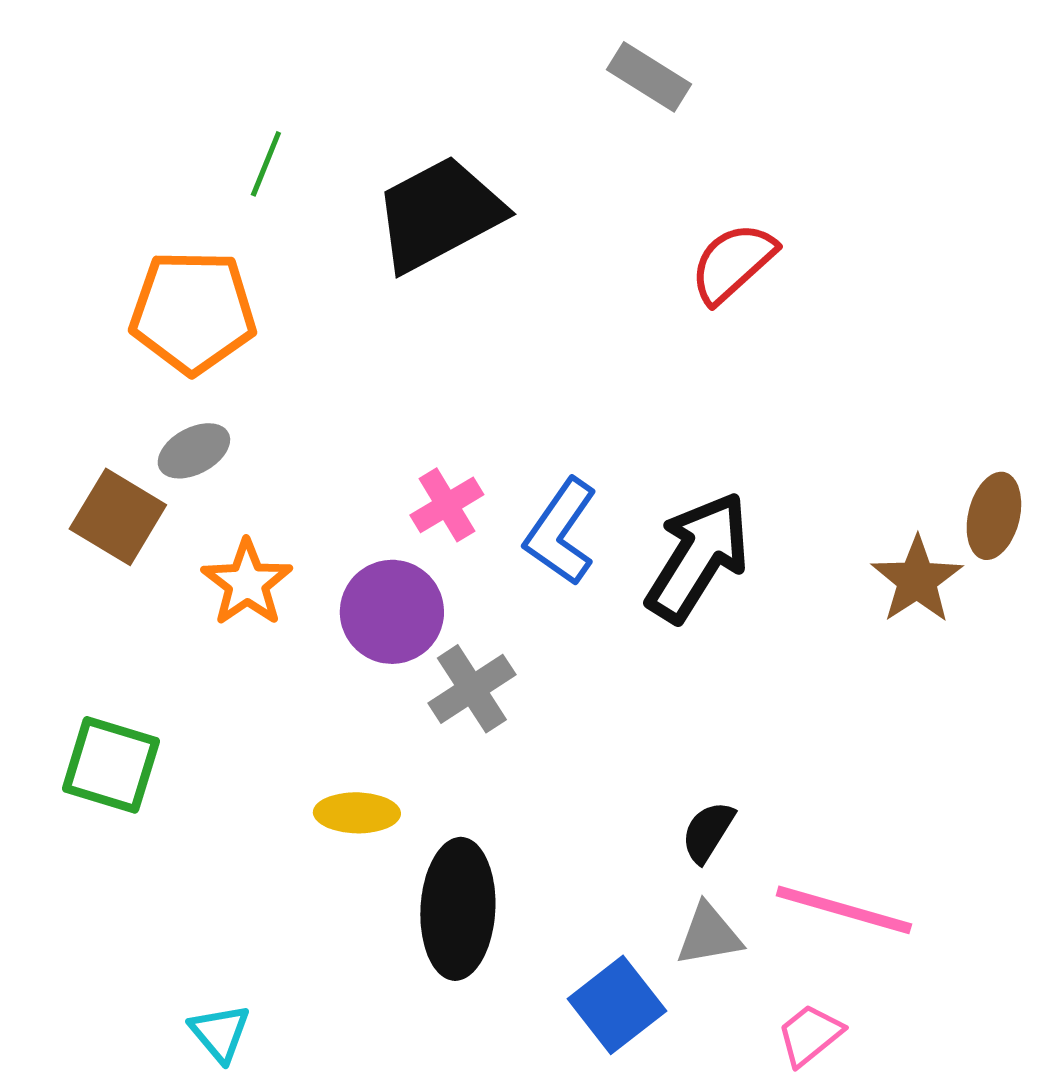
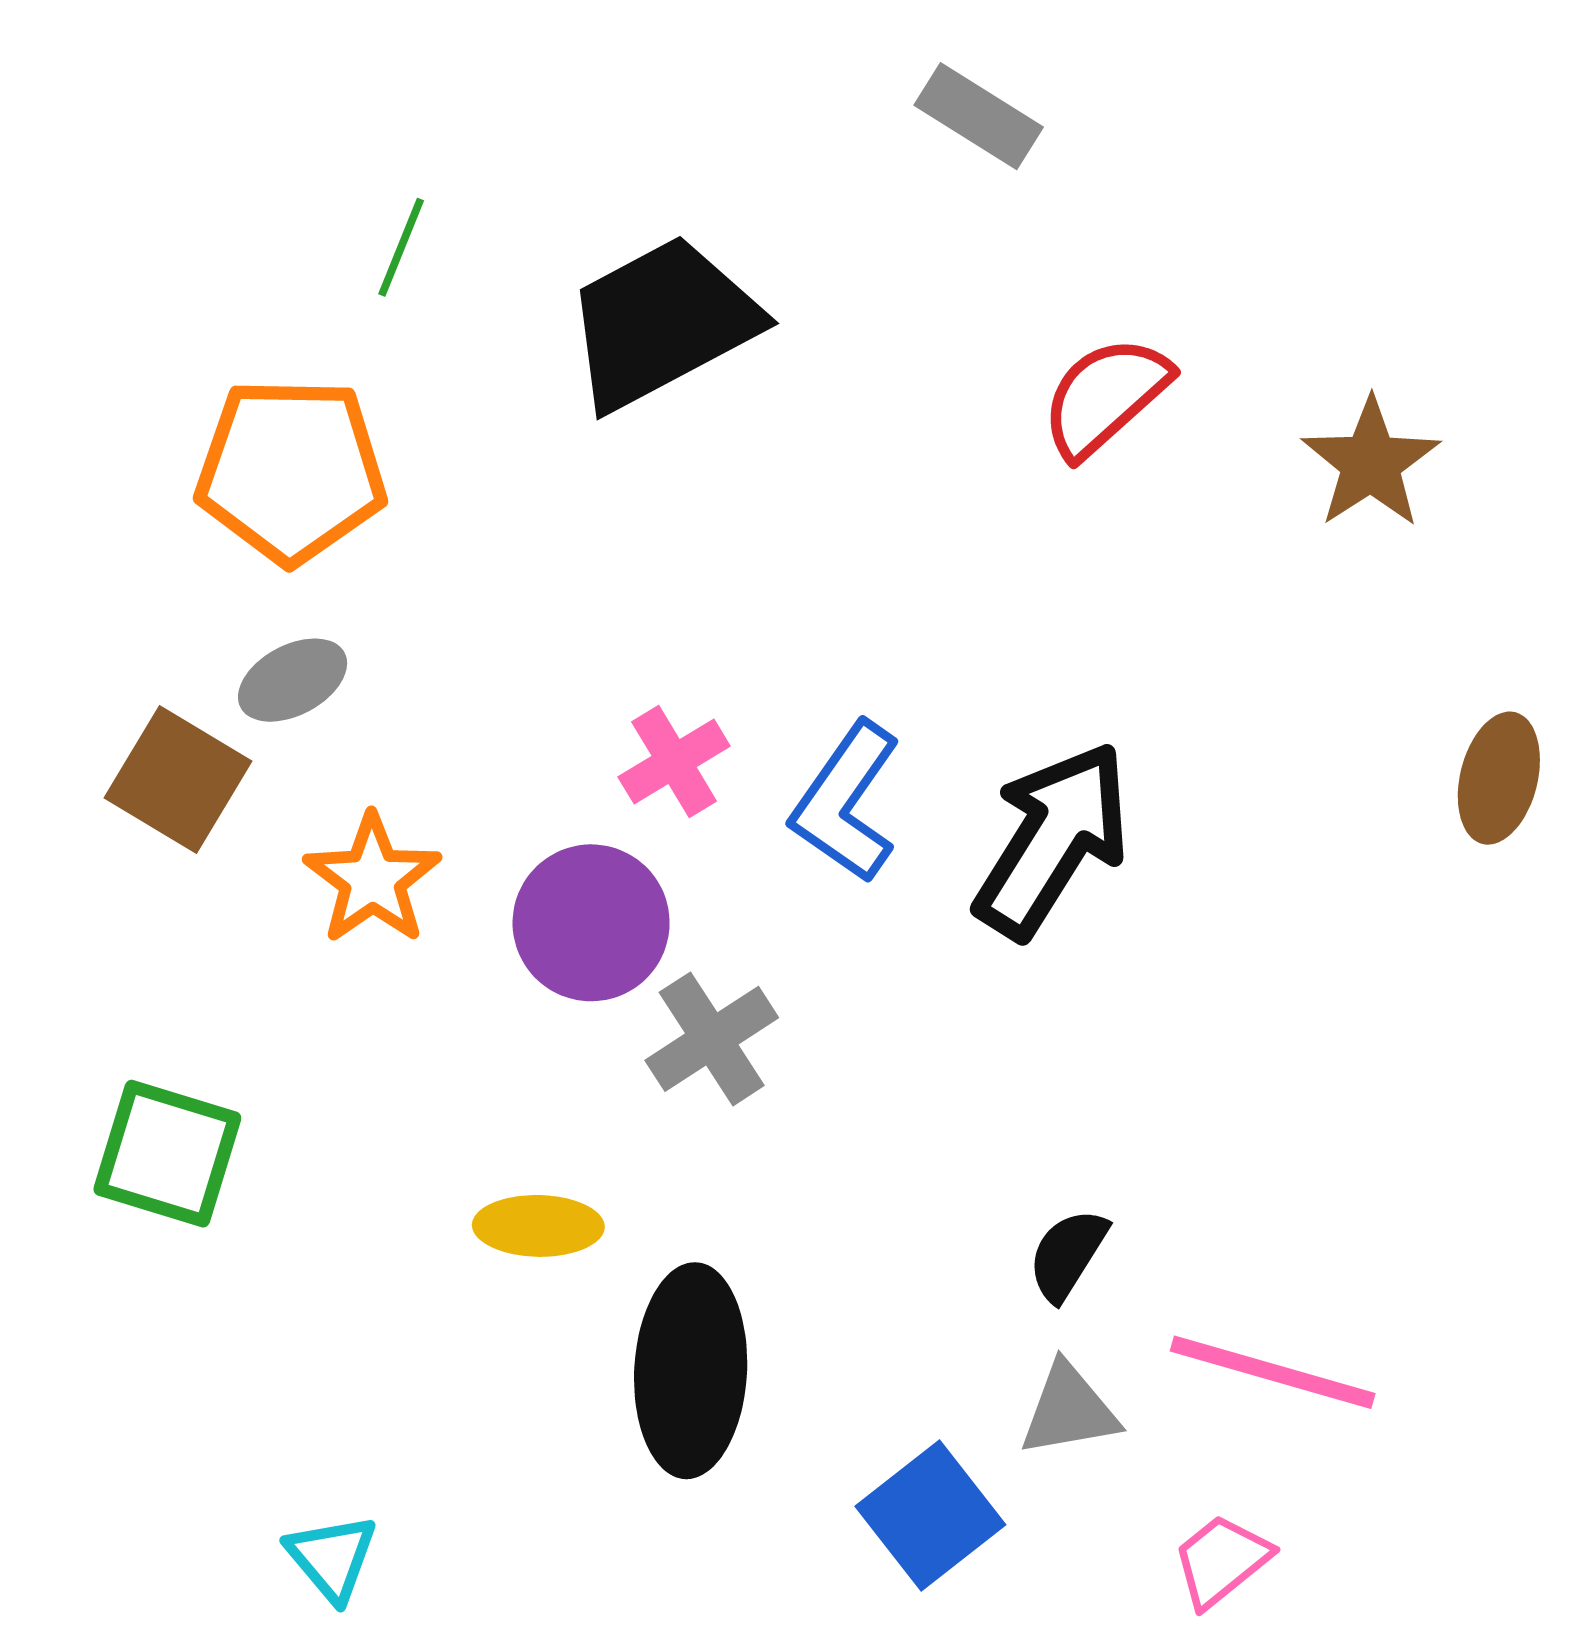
brown star: (917, 580) -> (1371, 463), moved

